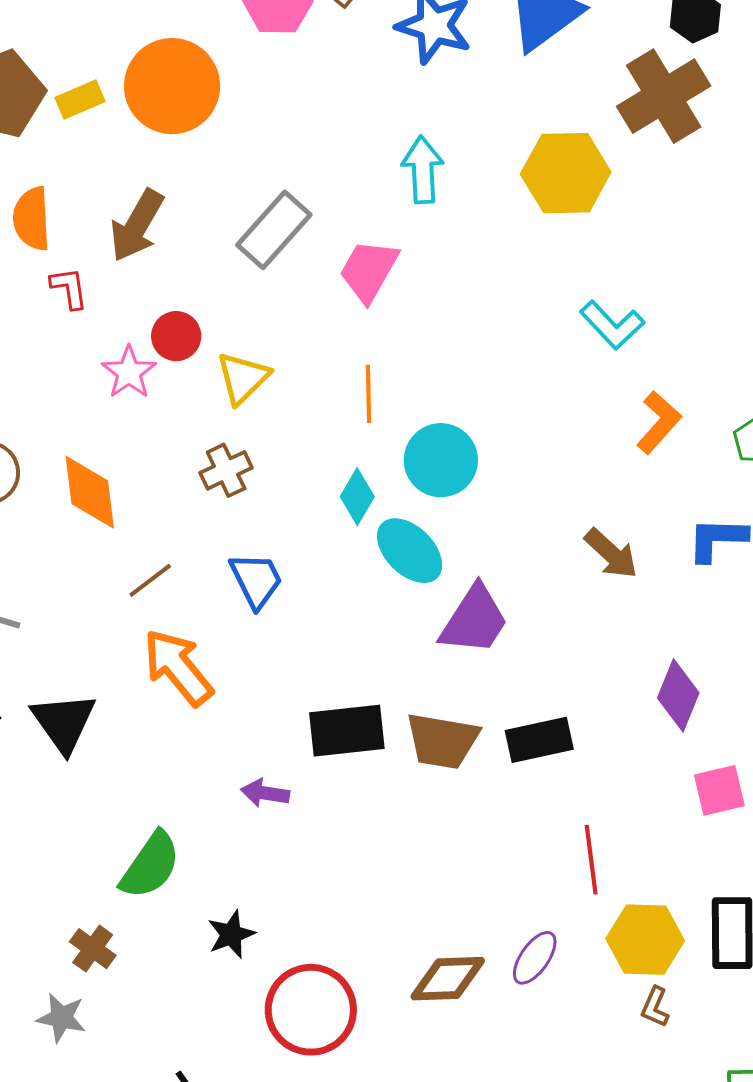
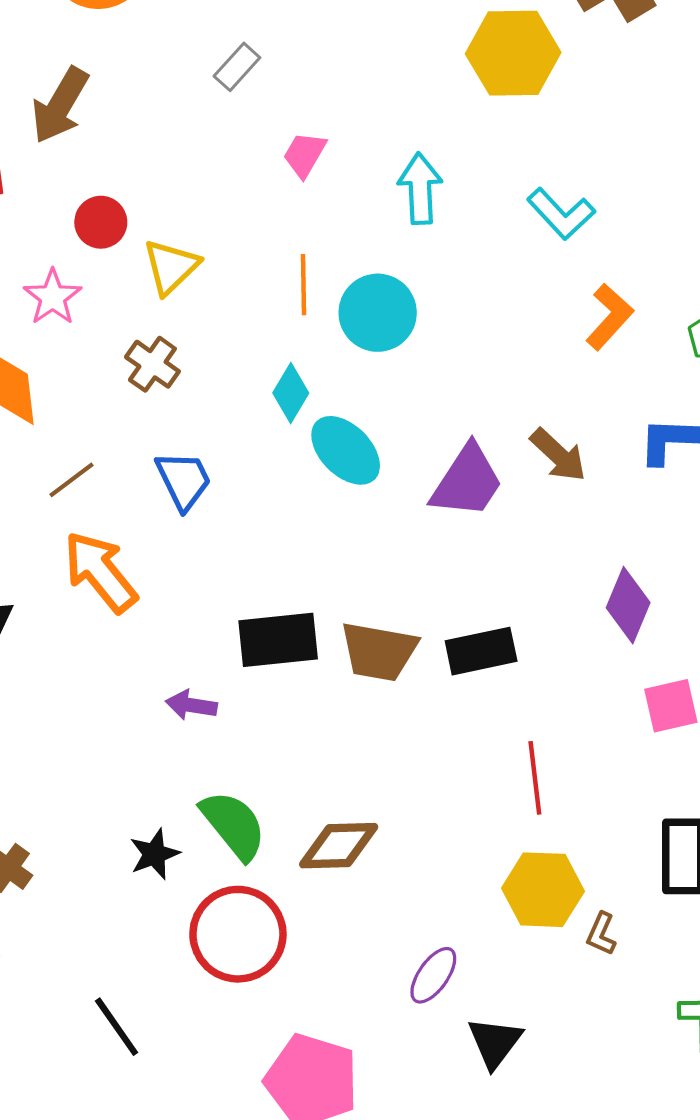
cyan arrow: (423, 170) -> (420, 189), moved
gray rectangle: (274, 230) -> (237, 67), moved, size x0.6
pink trapezoid: (369, 271) -> (305, 155), size x0.7
pink star: (129, 372) -> (53, 297), moved
cyan circle: (441, 460) -> (378, 313), moved
brown cross: (226, 470) -> (152, 364), turned -30
purple trapezoid: (474, 620) -> (467, 481), moved
green semicircle: (150, 865) -> (233, 825), moved, turned -74
yellow hexagon: (645, 940) -> (543, 890), moved
purple ellipse: (535, 958) -> (433, 975), moved
brown diamond: (448, 979) -> (339, 846), moved

